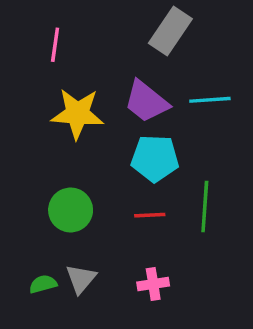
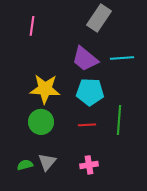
yellow star: (77, 114) -> (45, 89), moved

